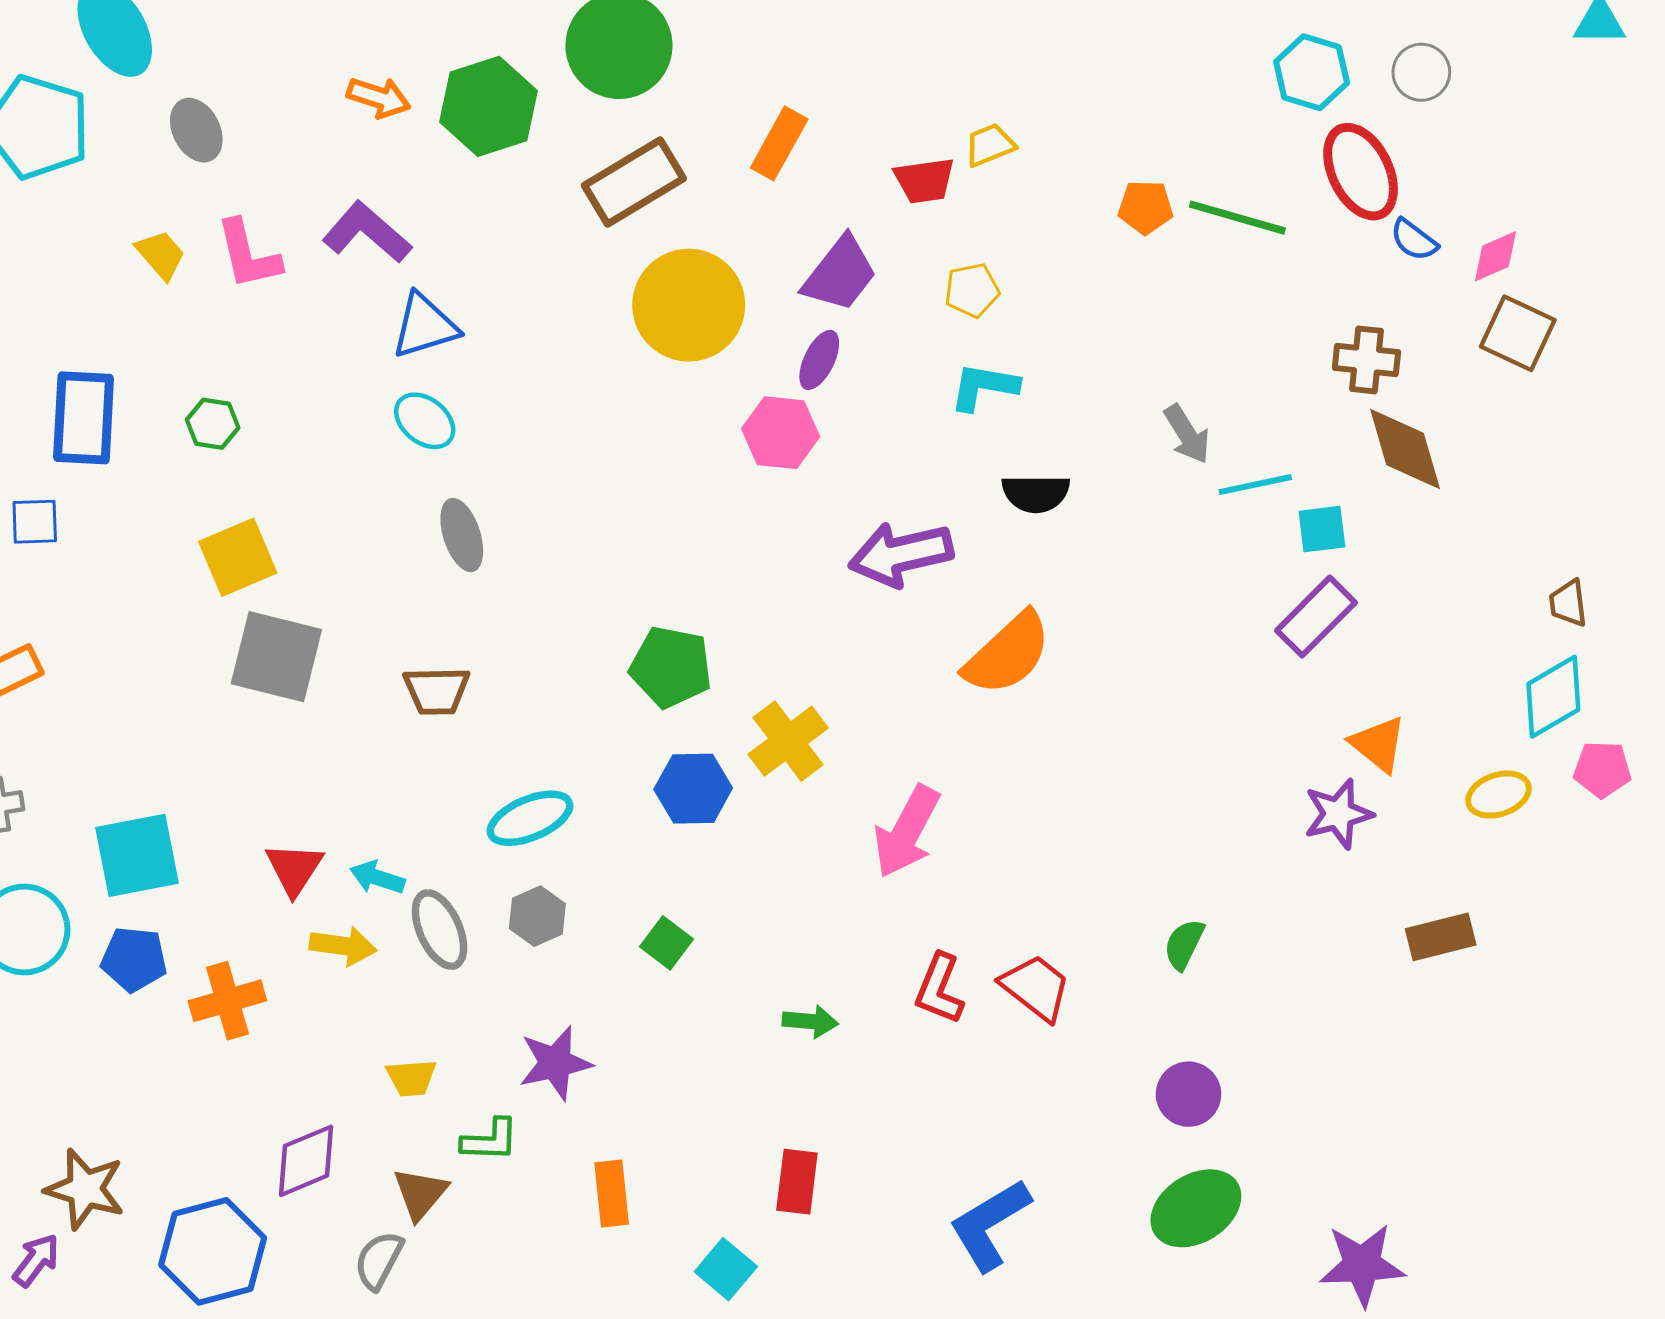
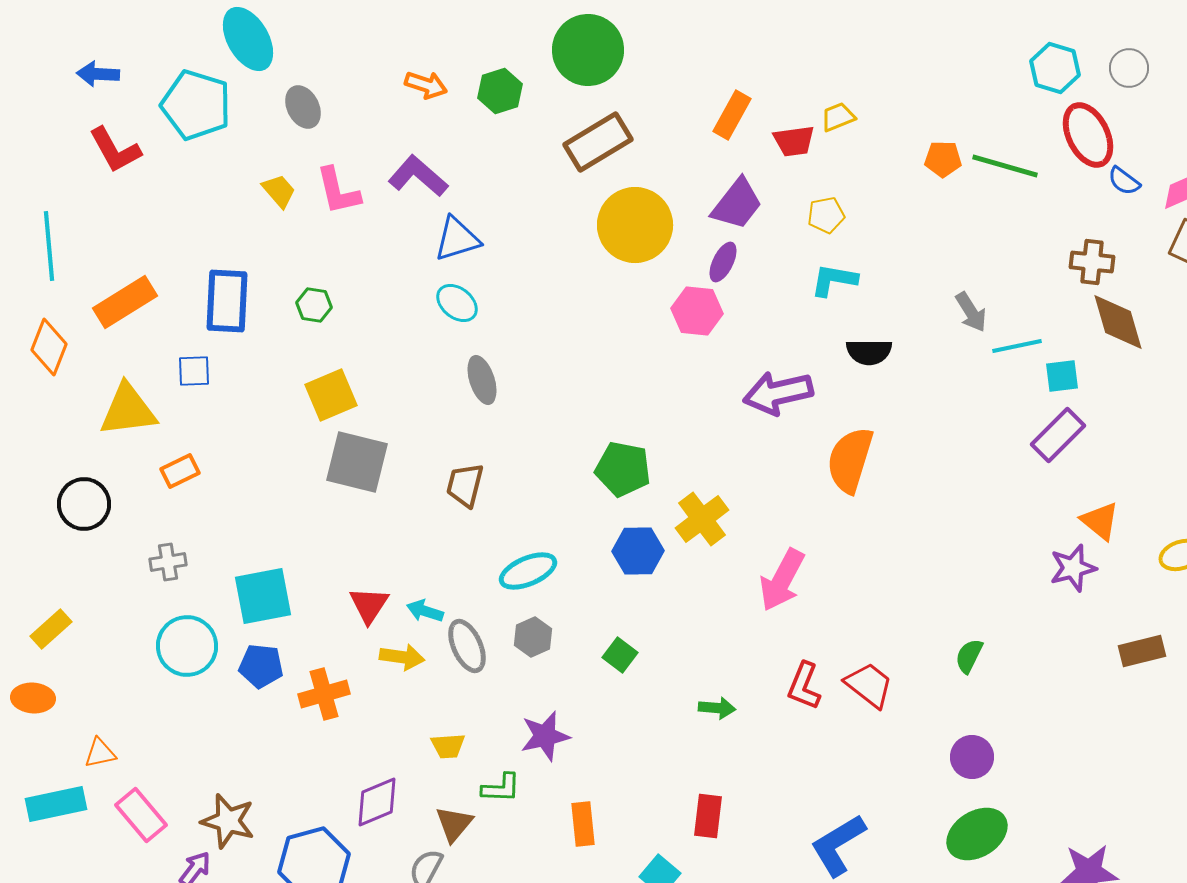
green hexagon: (488, 106) -> (500, 91), size x0.7
orange rectangle: (779, 143) -> (732, 115), moved
orange semicircle: (1008, 654) -> (850, 460), turned 150
brown trapezoid: (437, 691) -> (465, 485), turned 105

